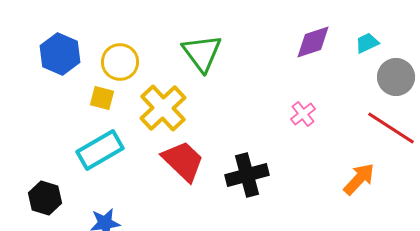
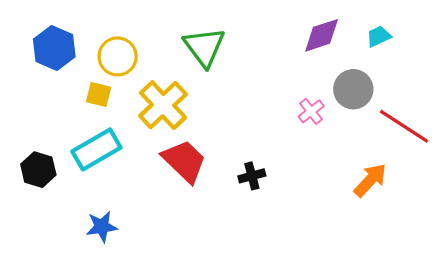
gray circle: (396, 77) -> (353, 89), moved
black cross: (247, 175) -> (252, 176), size x0.6
black hexagon: (45, 198) -> (38, 170), moved

